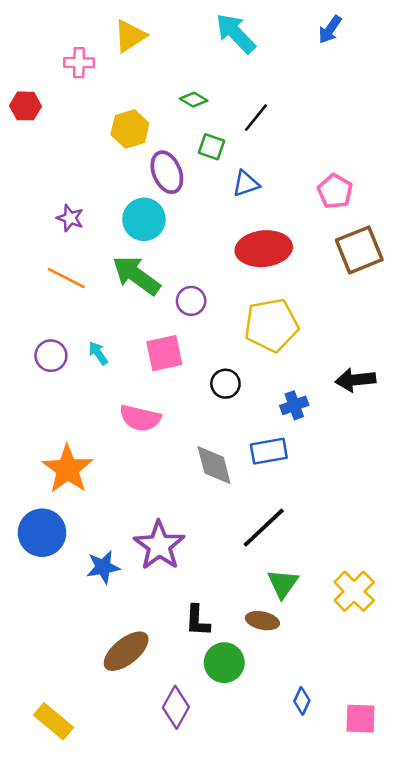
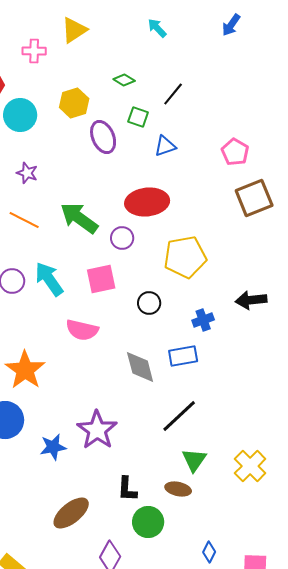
cyan arrow: (236, 33) -> (157, 28), size x0.6
cyan circle: (144, 219) -> (20, 115), moved
red ellipse: (264, 249) -> (147, 202), moved
cyan arrow: (98, 353) -> (49, 279), size x1.8

